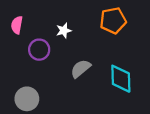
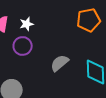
white star: (64, 31) -> (27, 24), moved

